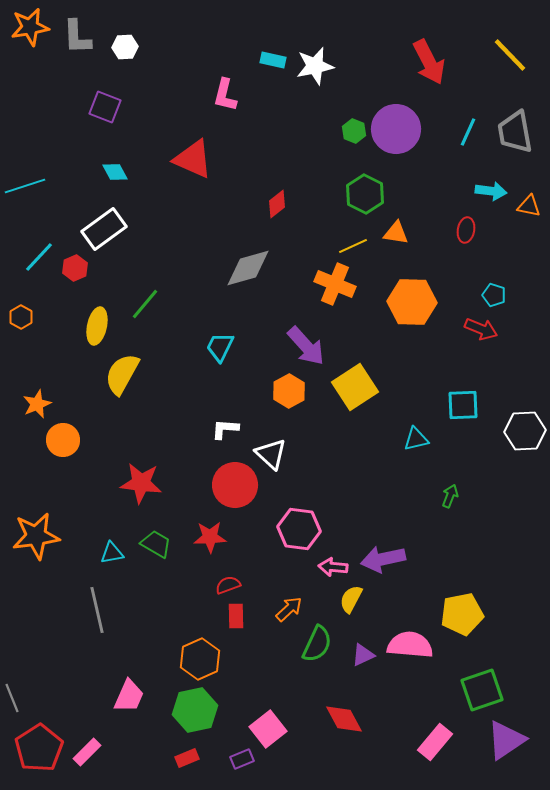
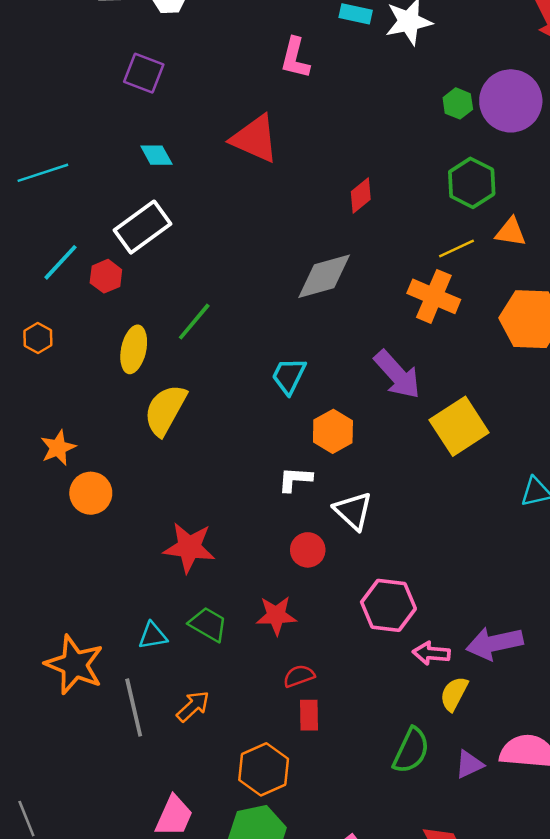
orange hexagon: (289, 391) -> (333, 431), moved
red circle: (235, 485) -> (308, 550), size x0.6
orange star: (36, 536) -> (74, 665), moved, turned 30
orange arrow: (289, 609) -> (193, 706), moved

